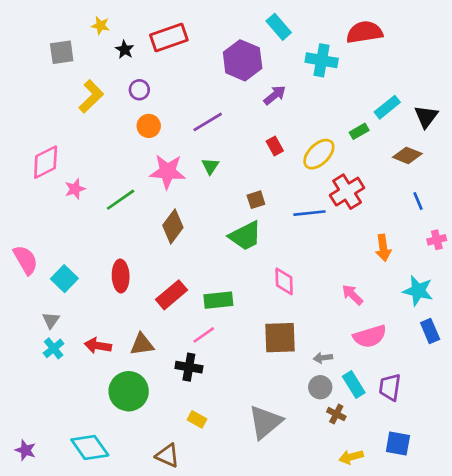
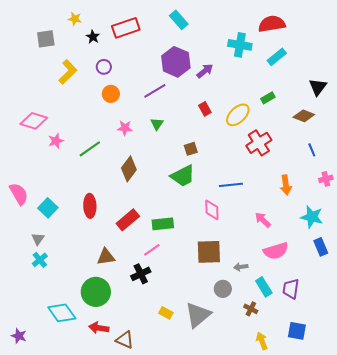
cyan rectangle: (279, 27) -> (179, 20), moved
purple hexagon: (243, 60) -> (176, 62), moved
cyan rectangle: (387, 107) -> (277, 57), moved
pink diamond: (46, 162) -> (34, 121), turned 44
pink star: (167, 172) -> (125, 128), size x0.6
blue line: (310, 213) -> (231, 185), moved
red arrow: (98, 346) -> (99, 328), moved
black cross: (189, 367) -> (141, 274), turned -36
gray circle: (320, 387) -> (223, 289), moved
yellow rectangle: (197, 419) -> (166, 313), moved
cyan diamond: (90, 448) -> (62, 313), moved
yellow arrow: (351, 457) -> (262, 341), turned 84

